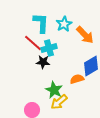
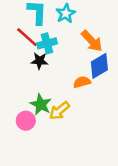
orange arrow: (85, 35) -> (92, 41), moved
green star: (54, 90) -> (41, 104), moved

